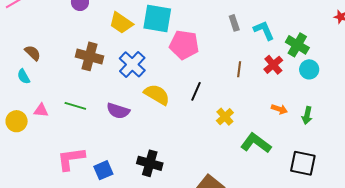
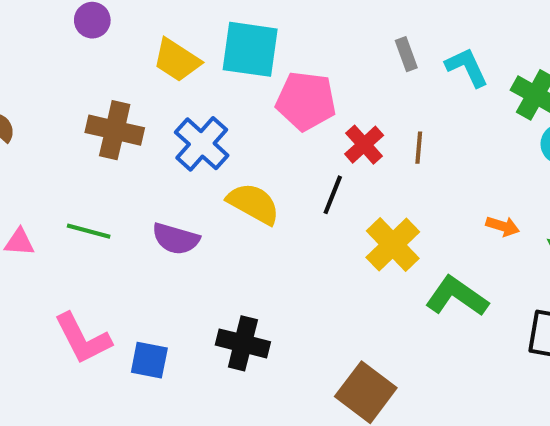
red cross: (273, 65) -> (364, 145), moved
yellow cross: (225, 117) -> (393, 245), size x1.5
pink L-shape: (71, 159) -> (83, 339), turned -108
blue square: (103, 170) -> (149, 360), turned 36

